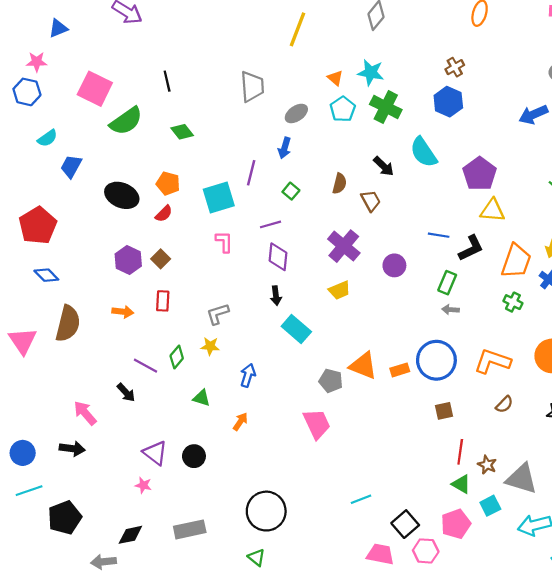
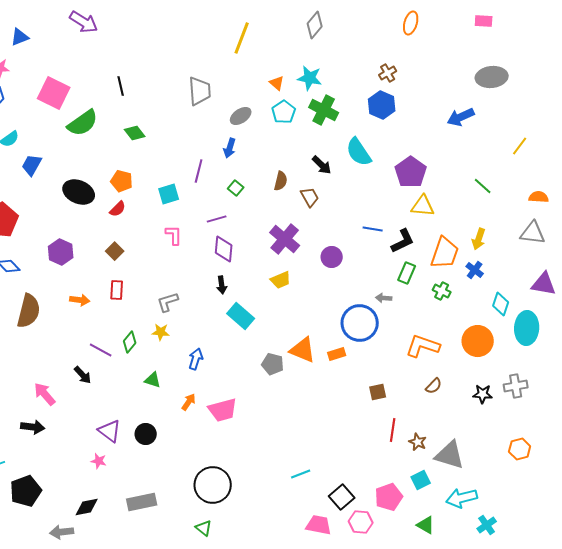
cyan square: (219, 198) -> (169, 194), size x0.7
purple hexagon: (128, 260) -> (61, 252), moved
green rectangle: (447, 283) -> (407, 273), moved
blue circle: (436, 360) -> (360, 323), moved
pink trapezoid: (317, 424) -> (223, 410), moved, turned 100
green triangle: (461, 484) -> (426, 525), moved

